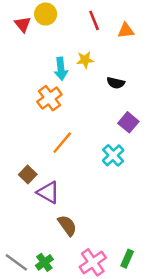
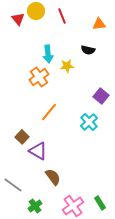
red line: (94, 20) -> (62, 16), moved
yellow star: (85, 60) -> (67, 66), moved
black semicircle: (116, 83) -> (88, 50), moved
green rectangle: (127, 259) -> (100, 203), turned -56
gray line: (16, 262) -> (13, 185), moved

